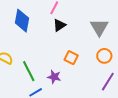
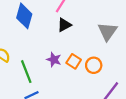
orange circle: (104, 56) -> (94, 65), moved
purple star: (54, 77) -> (54, 60), moved

